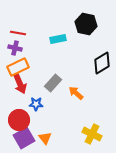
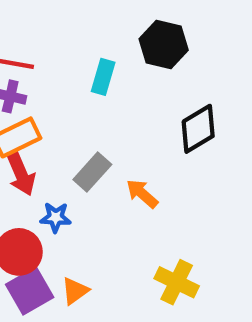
cyan rectangle: (58, 39) -> (103, 77), turned -63
orange triangle: (45, 138) -> (75, 291), turned 32

